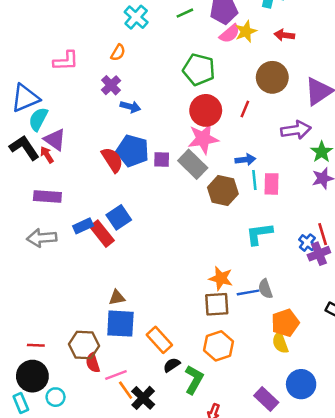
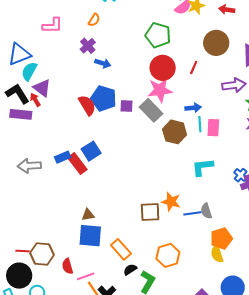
purple rectangle: (47, 197) -> (21, 114), moved
brown square: (217, 304) -> (150, 212), moved
brown hexagon: (84, 345) -> (42, 254), moved

